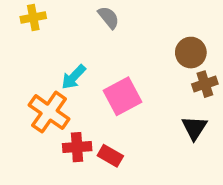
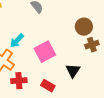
black triangle: (194, 128) -> (73, 71), moved
red rectangle: (110, 156) -> (48, 86), moved

